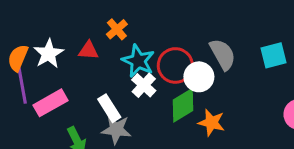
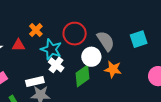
red circle: (175, 65) -> (75, 34), moved
white rectangle: (109, 108) -> (35, 81), turned -66
orange star: (211, 123) -> (113, 69), moved

